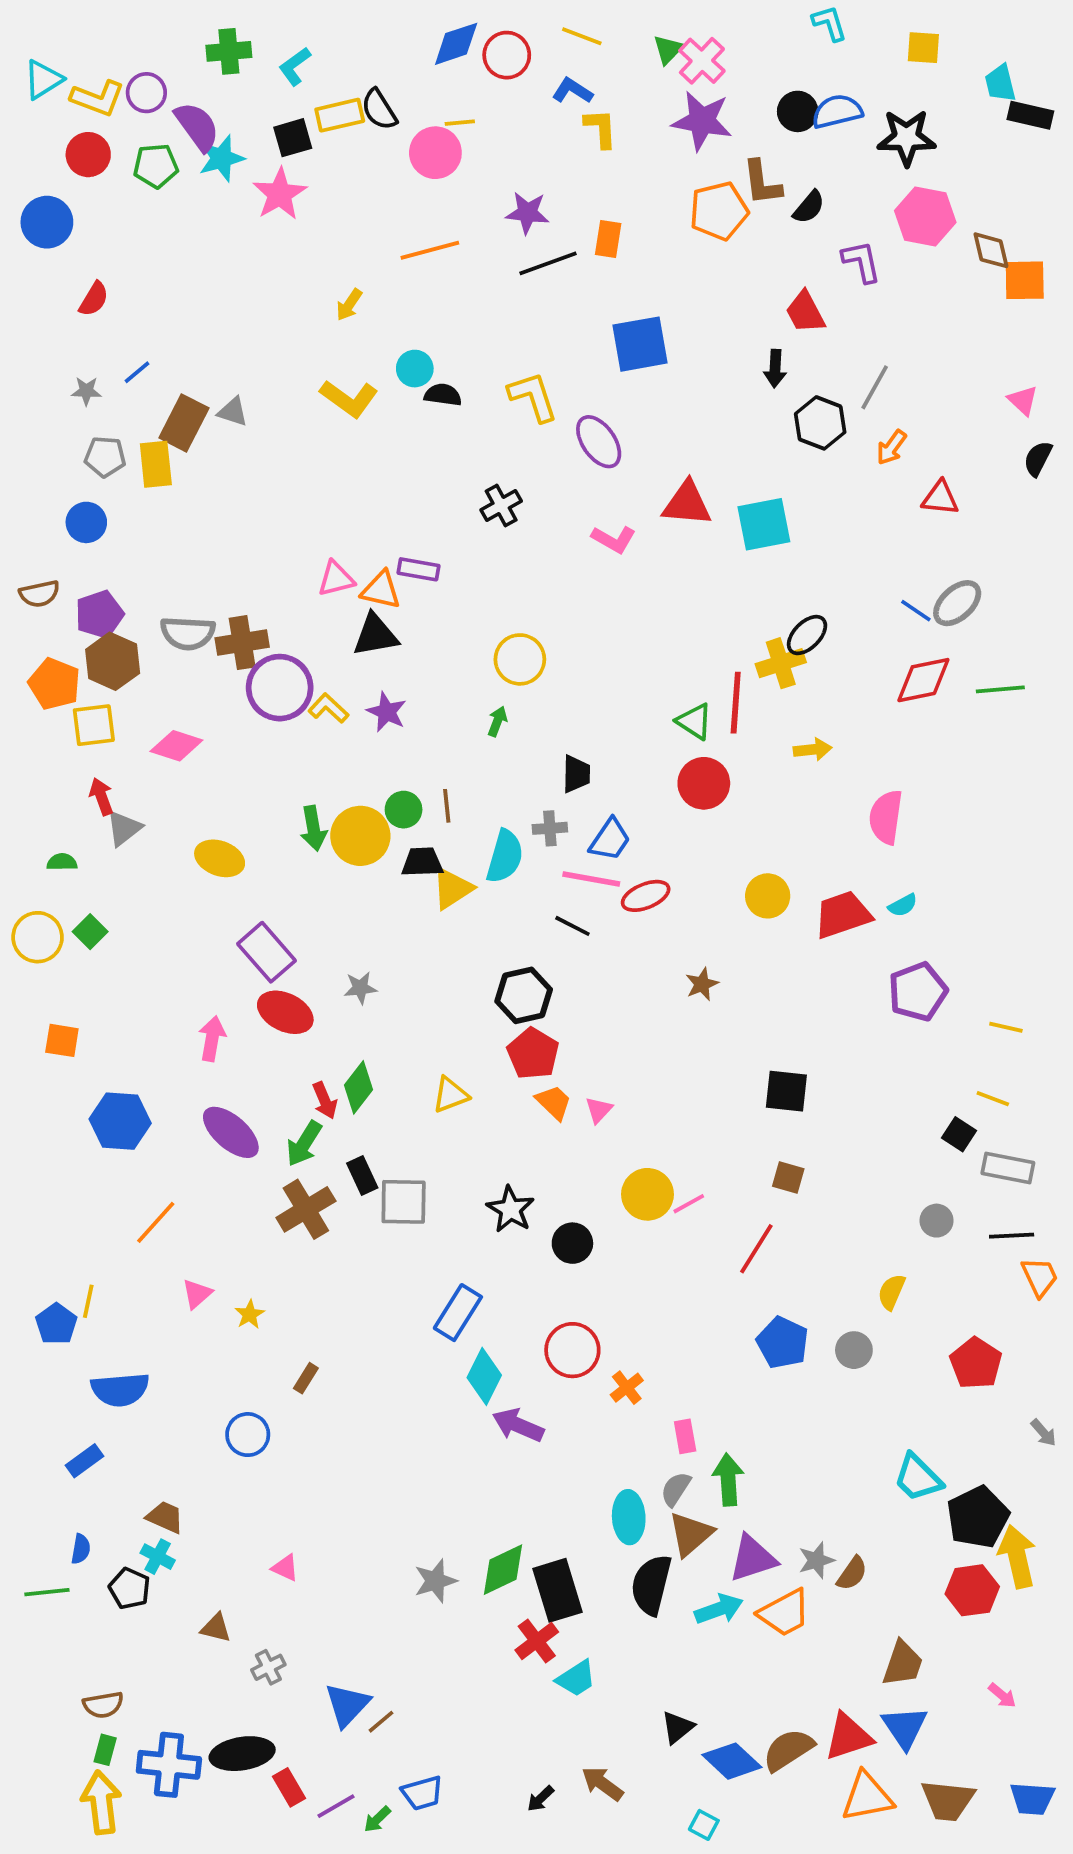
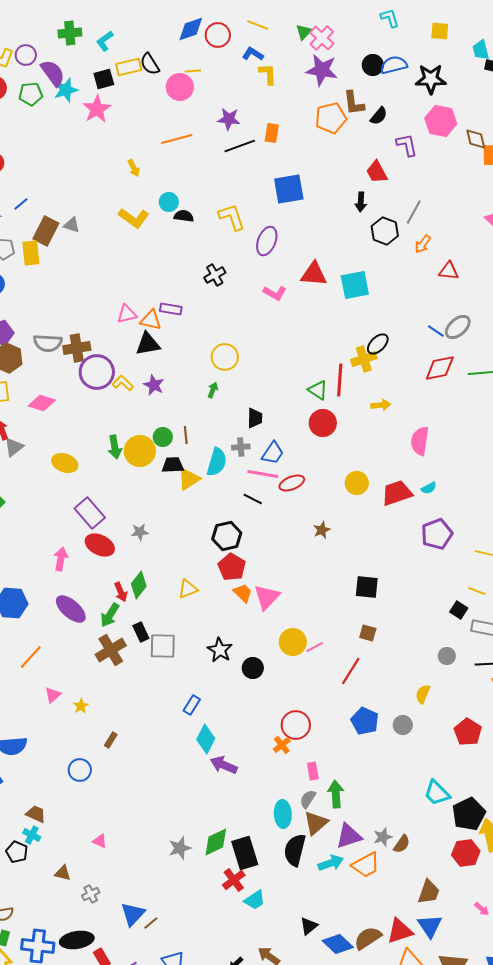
yellow arrow: (349, 305) -> (134, 168), turned -60
purple ellipse: (599, 442) -> (267, 241), turned 56
pink triangle: (599, 1110) -> (267, 597), size x1.8
blue rectangle: (458, 1313) -> (192, 705), size x0.7
red circle: (572, 1350) -> (296, 725), moved

